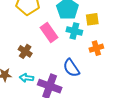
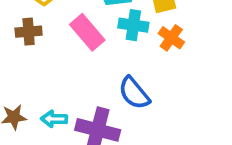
orange cross: (96, 48) -> (171, 38), moved, turned -32
brown cross: (25, 51) -> (29, 32), moved, turned -32

